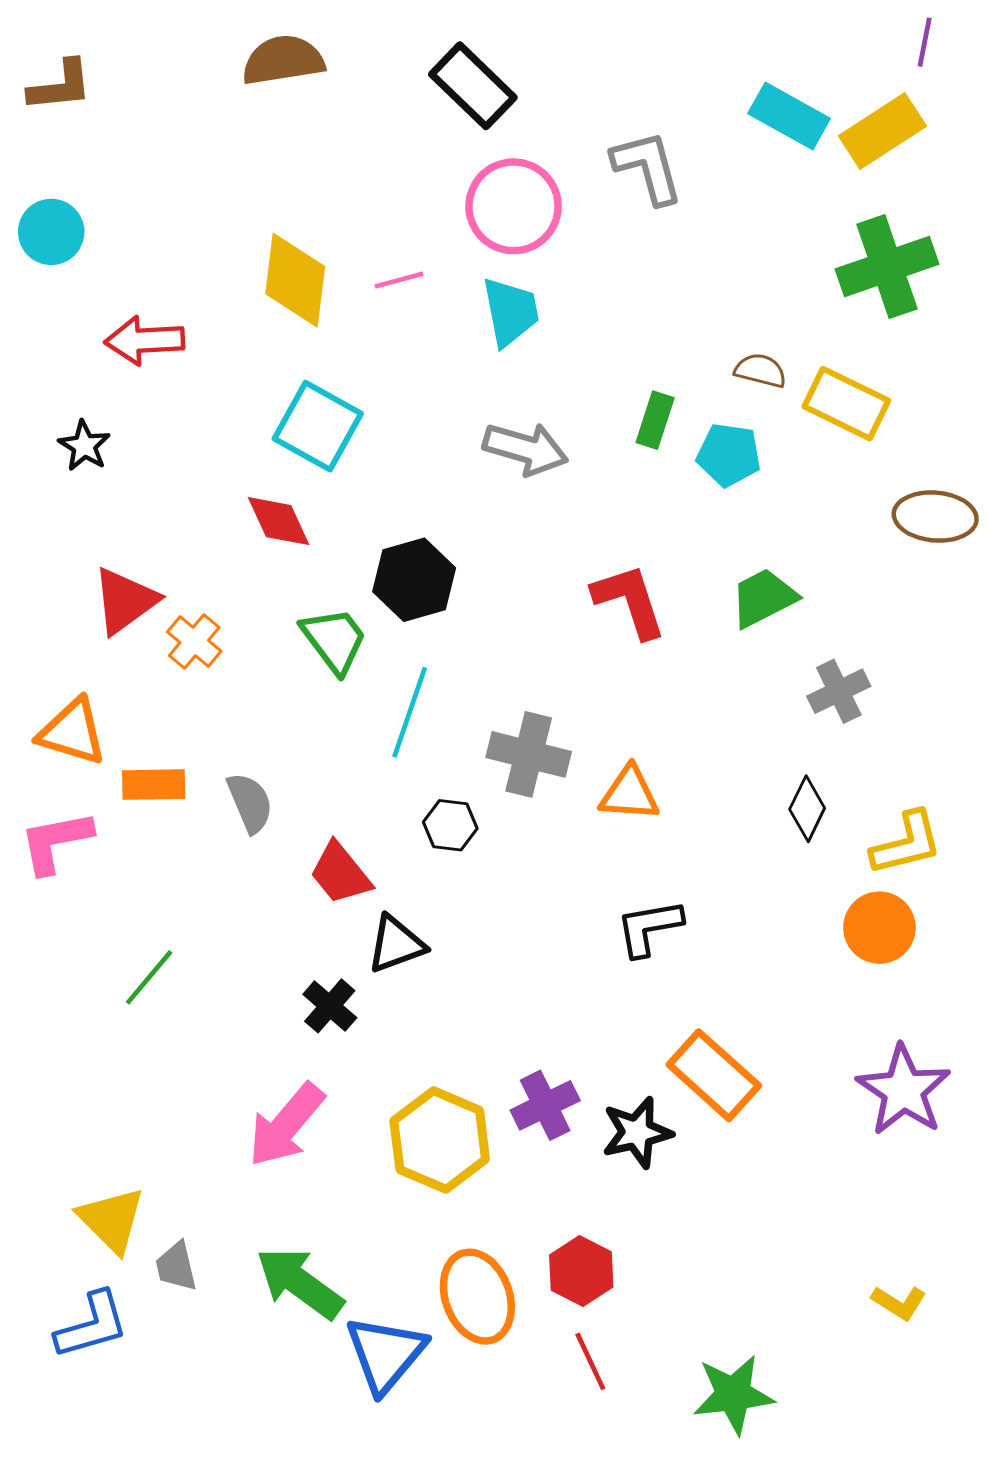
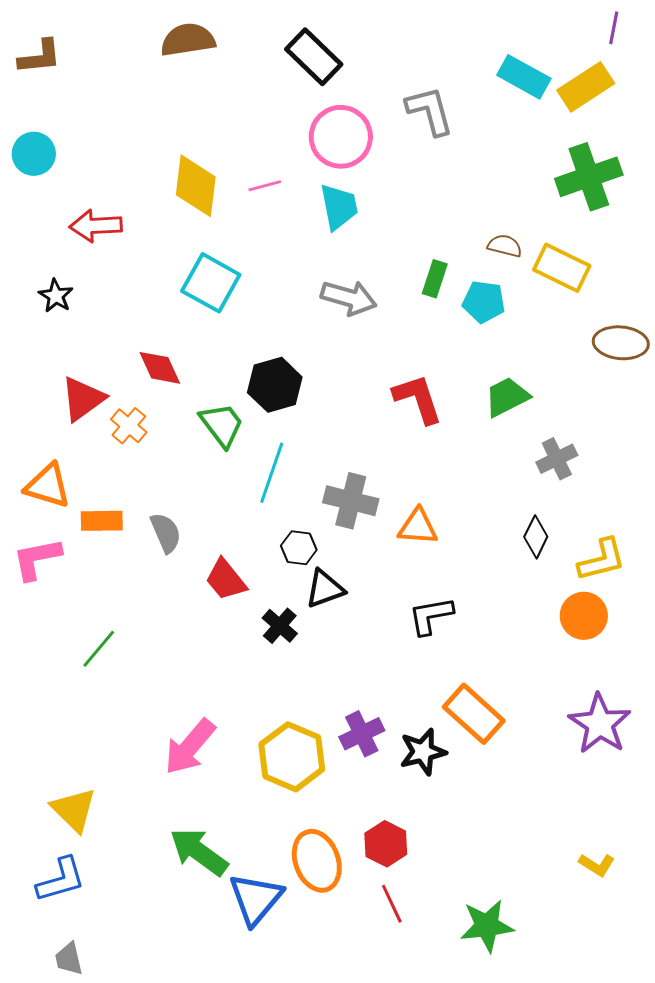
red diamond: (279, 521) -> (160, 368), moved
black triangle: (396, 944) -> (325, 589), moved
black cross: (330, 1006) -> (280, 626), moved
gray trapezoid: (176, 1266) -> (69, 959), moved

